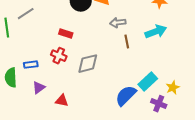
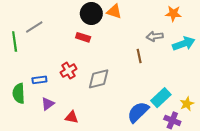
gray arrow: (118, 23) -> (155, 36), moved
cyan arrow: (156, 32) -> (184, 44), moved
red rectangle: (66, 34) -> (83, 37), moved
red cross: (59, 56) -> (68, 71), turned 35

